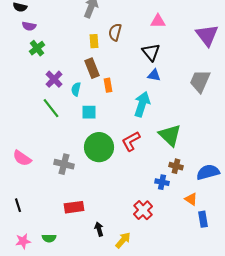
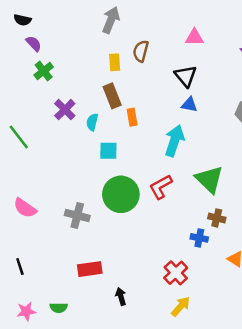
purple semicircle: (29, 26) -> (34, 44), turned -144
green line: (51, 108) -> (19, 137), moved
yellow arrow: (123, 240) -> (181, 306), moved

